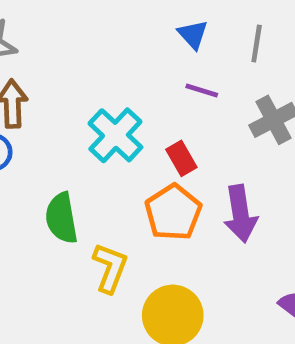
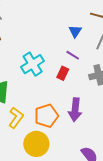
red rectangle: (181, 158) -> (63, 73), moved, turned 40
orange pentagon: (173, 212) -> (46, 116), moved

